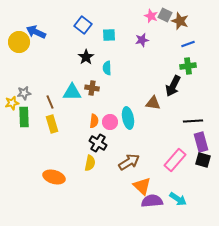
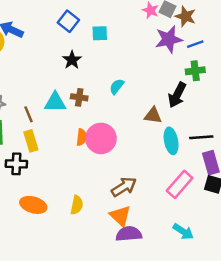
purple star: (142, 40) -> (169, 39), moved, size x1.6
cyan semicircle: (107, 68) -> (117, 86), moved, turned 40
cyan ellipse: (128, 118) -> (171, 141), moved
pink circle: (110, 122) -> (101, 138), size x1.6
black cross: (98, 143) -> (16, 164), moved, turned -30
yellow semicircle: (90, 163) -> (77, 205), moved
orange triangle: (142, 186) -> (120, 216), moved
purple semicircle: (152, 201) -> (129, 234), moved

